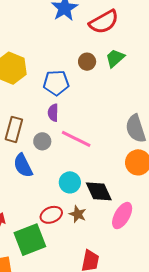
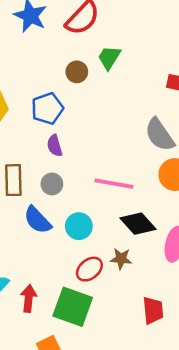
pink line: (76, 139) -> (114, 184), moved
cyan circle: (70, 182) -> (79, 226), moved
green square: (30, 240) -> (73, 307), turned -32

